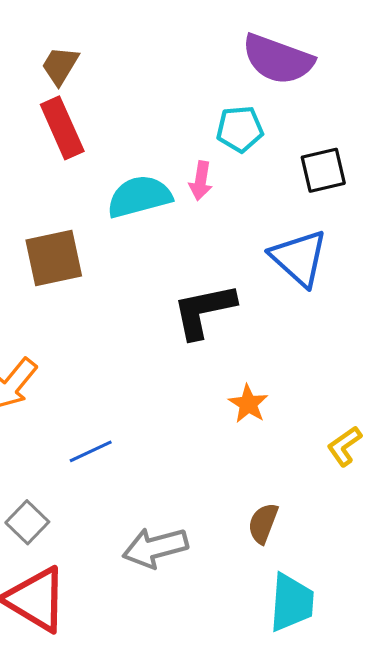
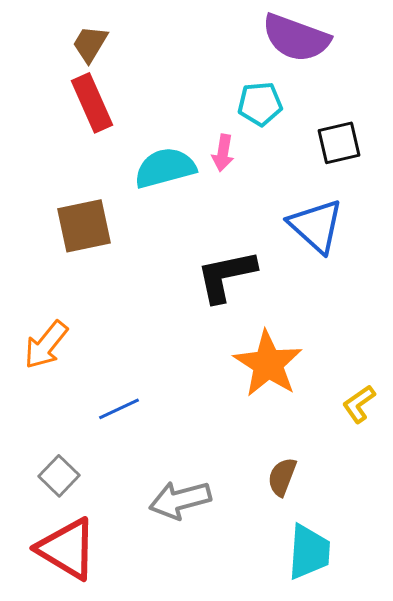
orange star: (248, 404) -> (268, 364), size x1.8

